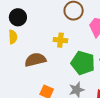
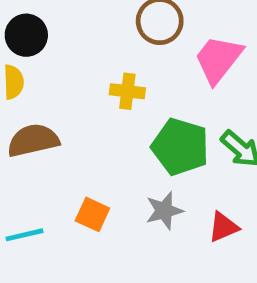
brown semicircle: (35, 60) -> (33, 140), moved

